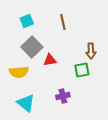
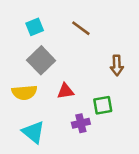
brown line: (63, 22) -> (81, 28), turned -42
red triangle: (50, 60) -> (65, 91), moved
green square: (82, 70) -> (103, 105), moved

